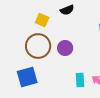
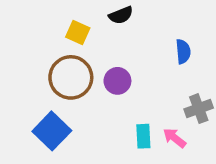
blue square: (27, 77) -> (52, 131), turned -30

